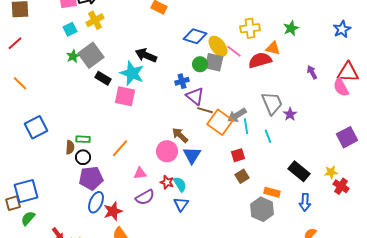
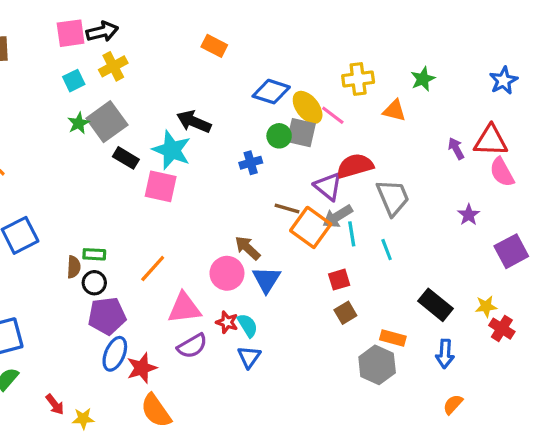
red semicircle: (260, 60) -> (355, 166), moved
red triangle: (348, 72) -> (491, 141), moved
purple triangle: (195, 96) -> (328, 186), moved
purple star: (290, 114) -> (469, 215), moved
pink triangle: (140, 173) -> (184, 308), size x1.6

